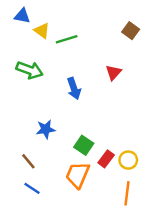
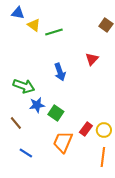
green arrow: (30, 70) -> (24, 86), moved
green square: (84, 145) -> (56, 113), moved
brown line: (28, 161) -> (16, 123), moved

